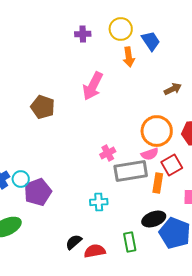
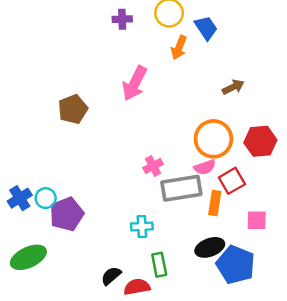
orange arrow: (129, 57) -> (179, 48), turned 30
brown pentagon: (43, 107) -> (73, 109), turned 30
green rectangle: (130, 242) -> (159, 265), moved

